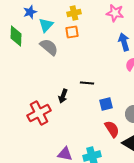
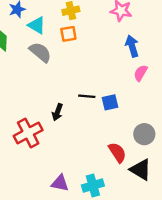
cyan triangle: (46, 25) -> (37, 25), turned -42
blue square: (106, 104) -> (110, 102), moved

